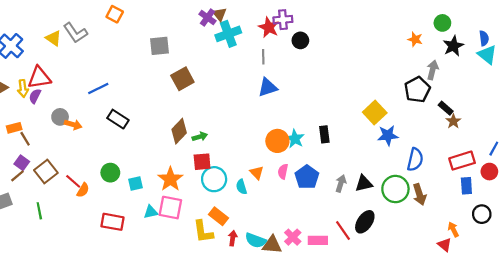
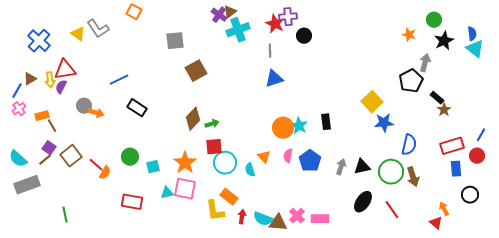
brown triangle: (220, 14) -> (230, 12), turned 32
green line: (39, 211) -> (65, 215), moved
red line: (343, 231) -> (392, 210), moved

